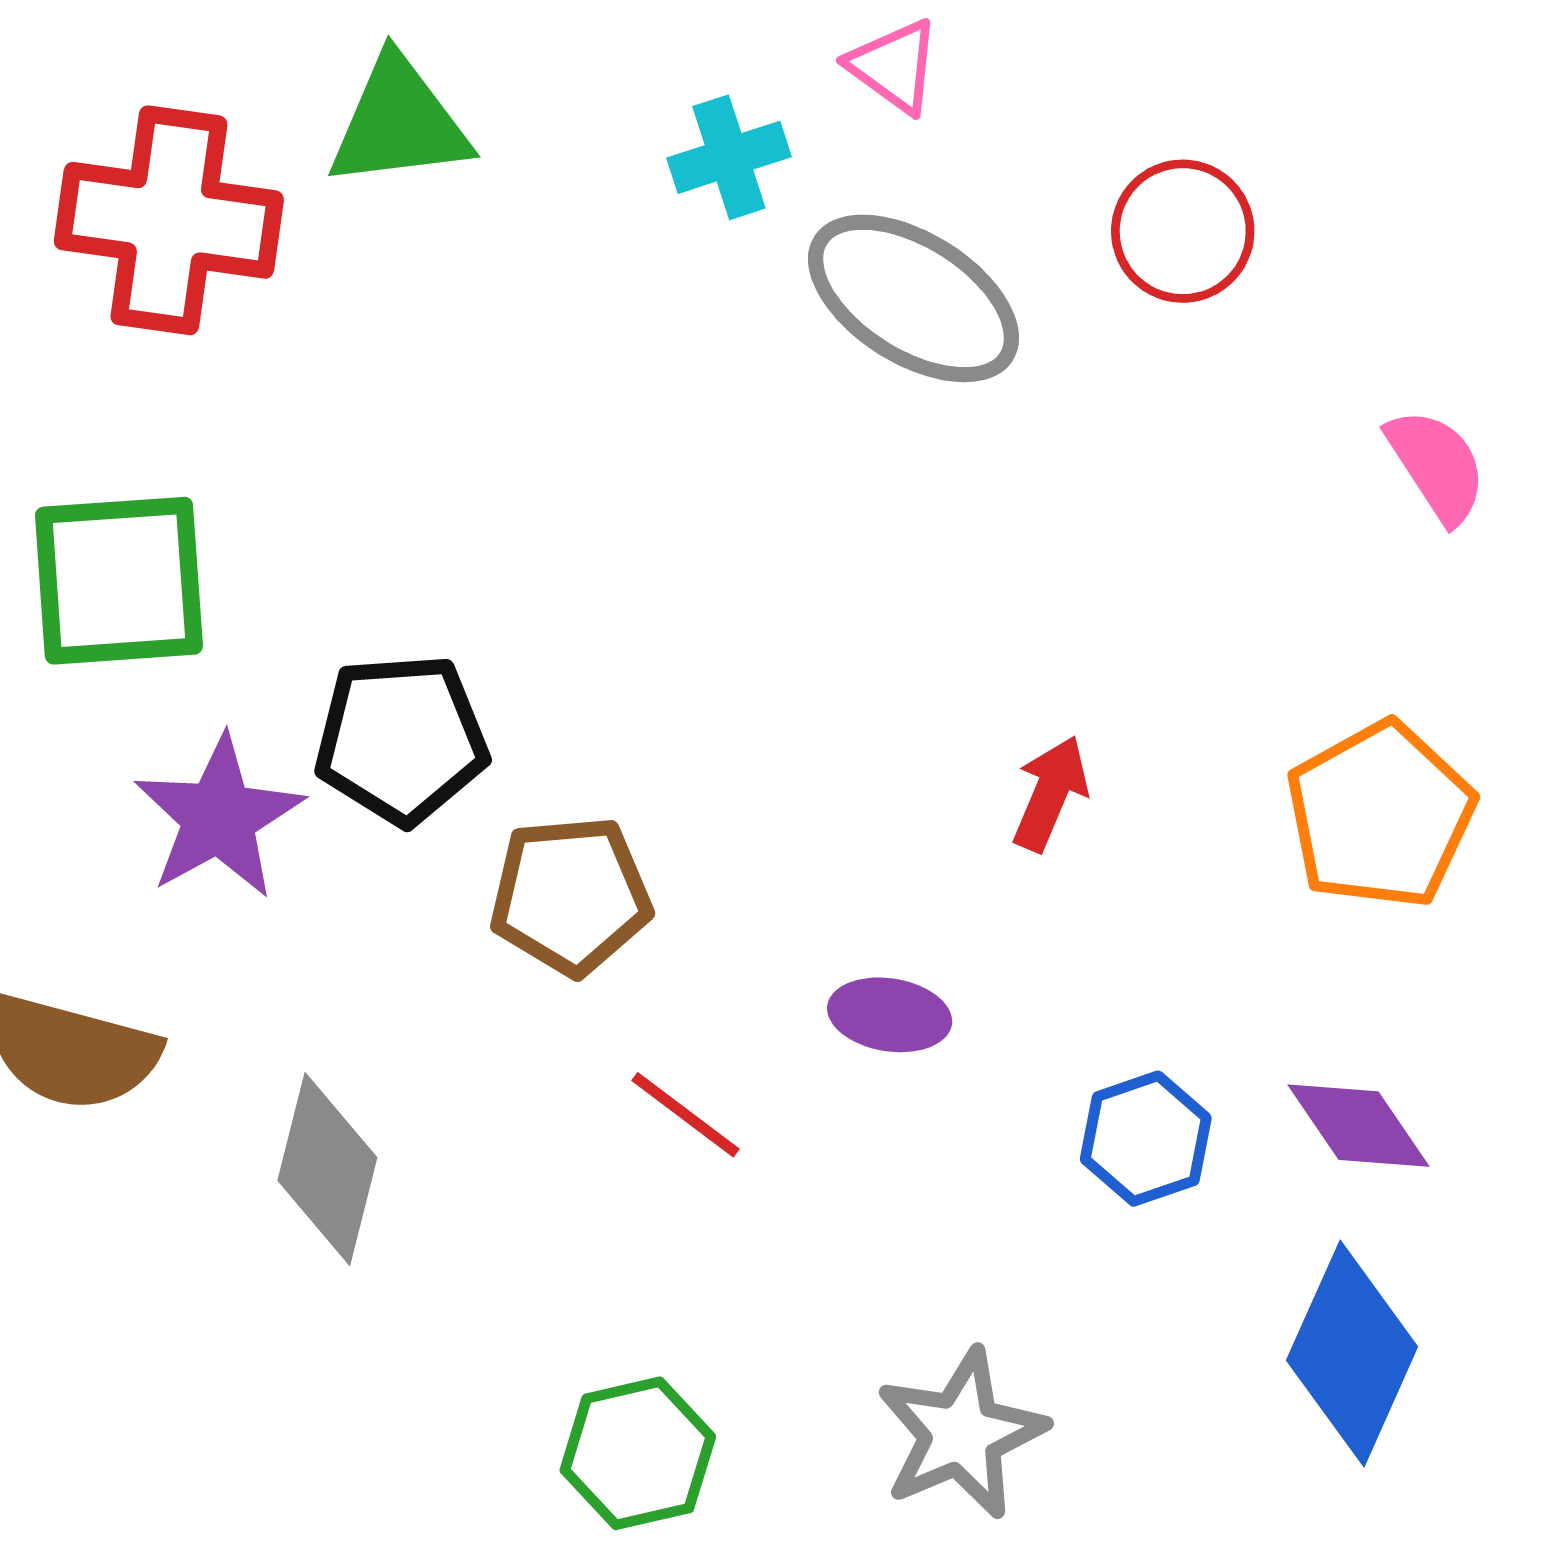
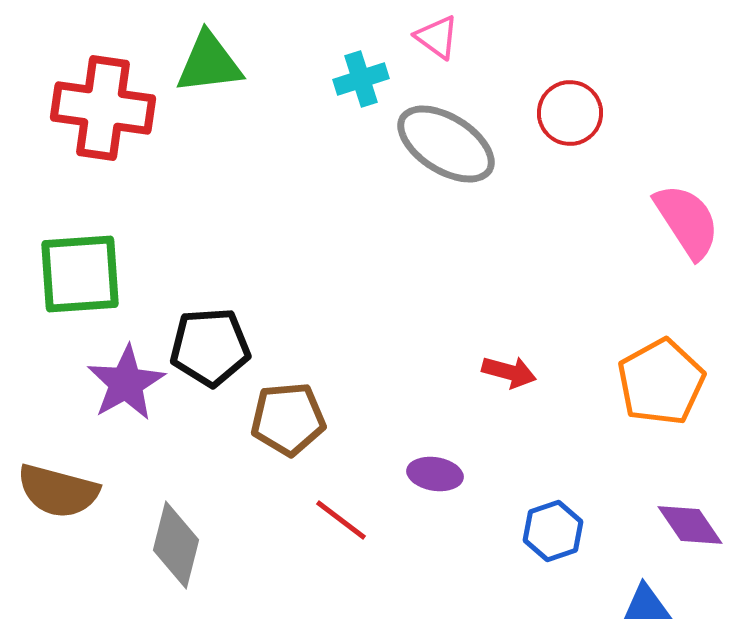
pink semicircle: (1437, 466) -> (687, 221), size x1.4
red arrow: (1050, 793) -> (509, 372), turned 82
purple diamond: (1359, 1126) -> (690, 525), moved

